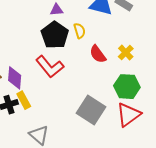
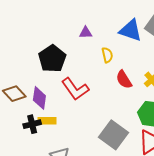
black pentagon: (55, 35) -> (52, 59), moved
yellow rectangle: (24, 100) -> (47, 121), turned -66

